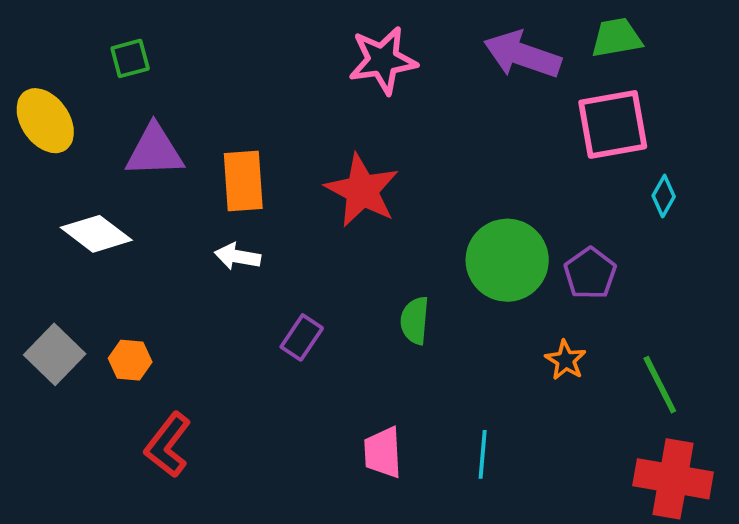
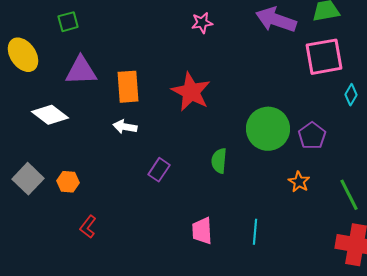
pink star: (383, 60) -> (202, 23), size x0.6
red L-shape: (168, 445) -> (88, 227), size x0.7

